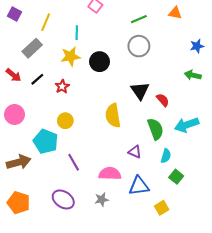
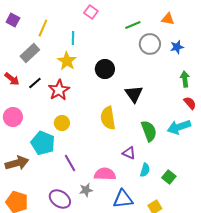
gray circle: (139, 46) -> (150, 44), moved
blue star: (197, 46) -> (177, 47), moved
yellow star: (70, 56) -> (67, 61), turned -30
black circle: (100, 62) -> (105, 69), moved
green arrow: (193, 75) -> (185, 79), turned 70
red star: (62, 87) -> (59, 90), size x1.5
red semicircle: (163, 100) -> (190, 103), moved
cyan semicircle: (166, 156) -> (145, 170), moved
blue triangle: (139, 186) -> (123, 199), moved
gray star: (102, 199) -> (86, 190), moved

